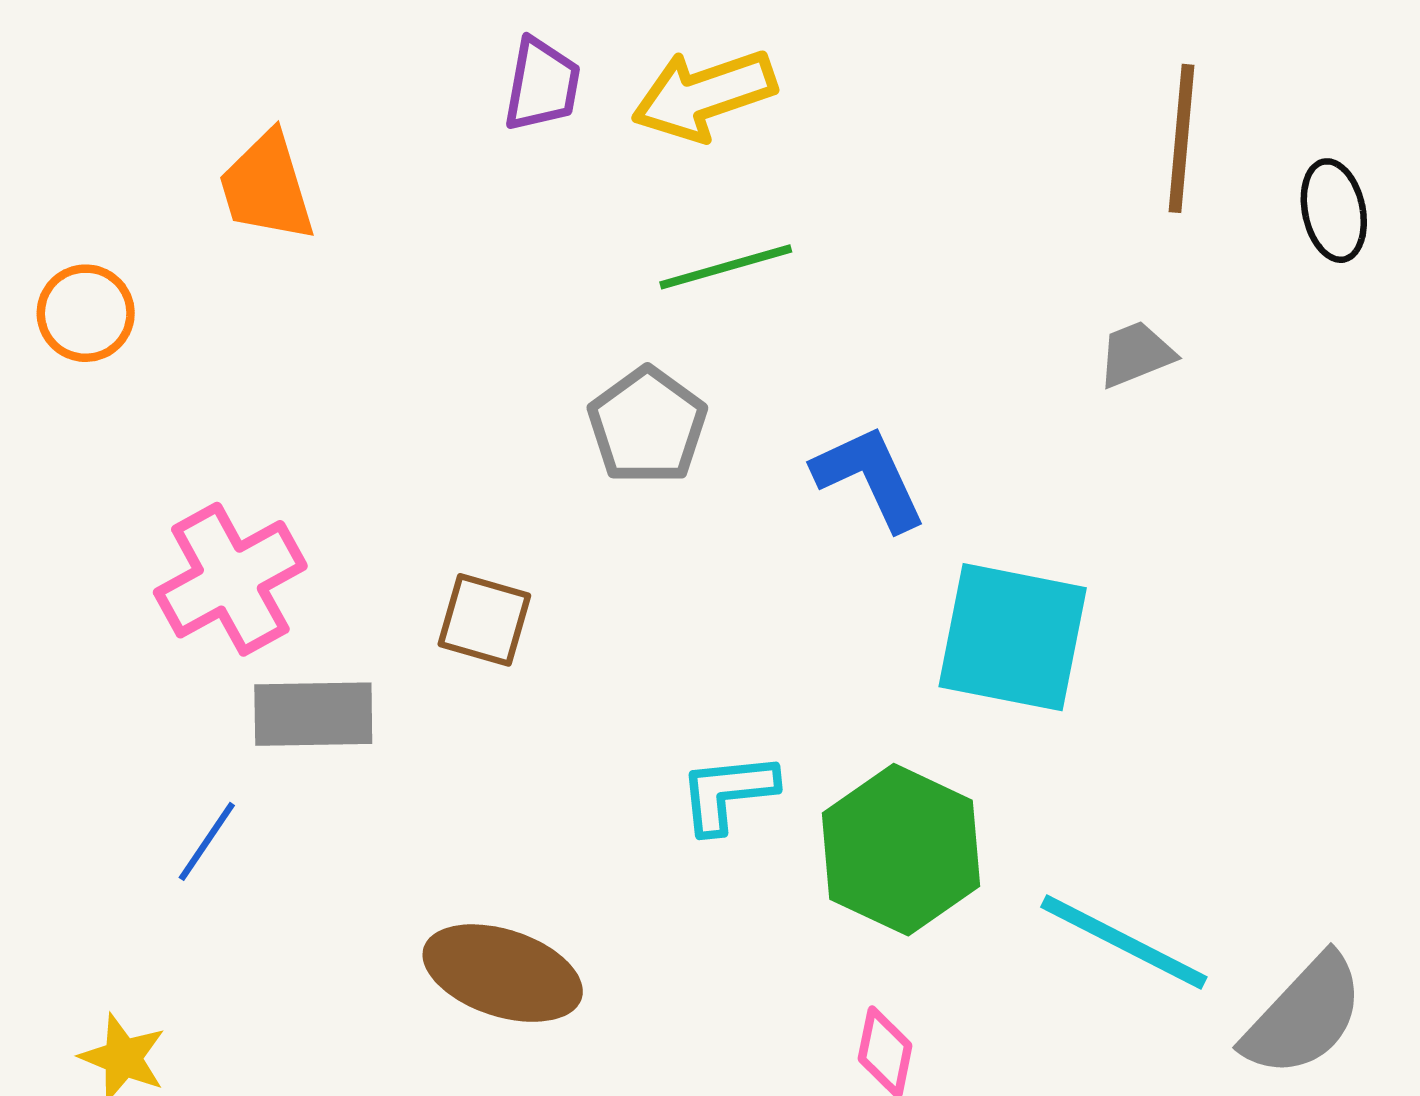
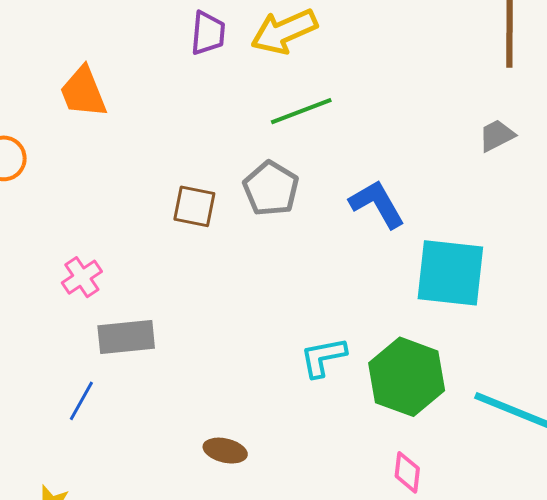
pink cross: (230, 579) -> (82, 277), size x0.6
brown square: (484, 620) -> (194, 206), moved
brown ellipse: (503, 973) -> (225, 451), size x0.6

